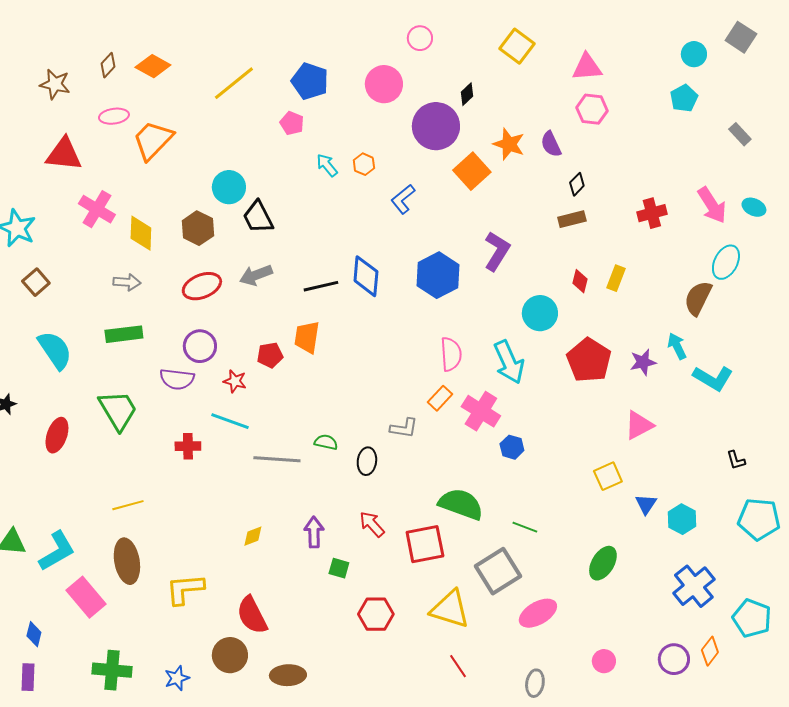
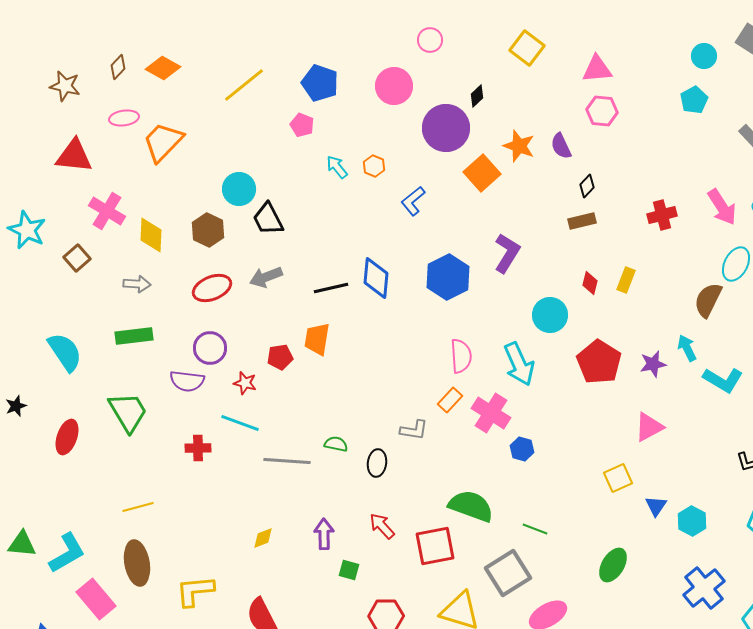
brown square: (36, 282) -> (77, 258), moved

